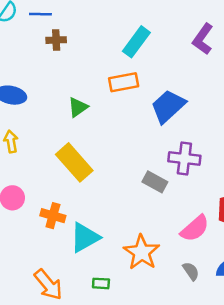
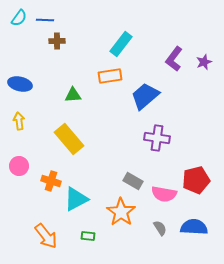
purple L-shape: (203, 39) -> (174, 59), moved
green triangle: (78, 107) -> (73, 95), turned 30
gray rectangle: (155, 182) -> (133, 181), moved
pink semicircle: (195, 228) -> (164, 194), turned 50

